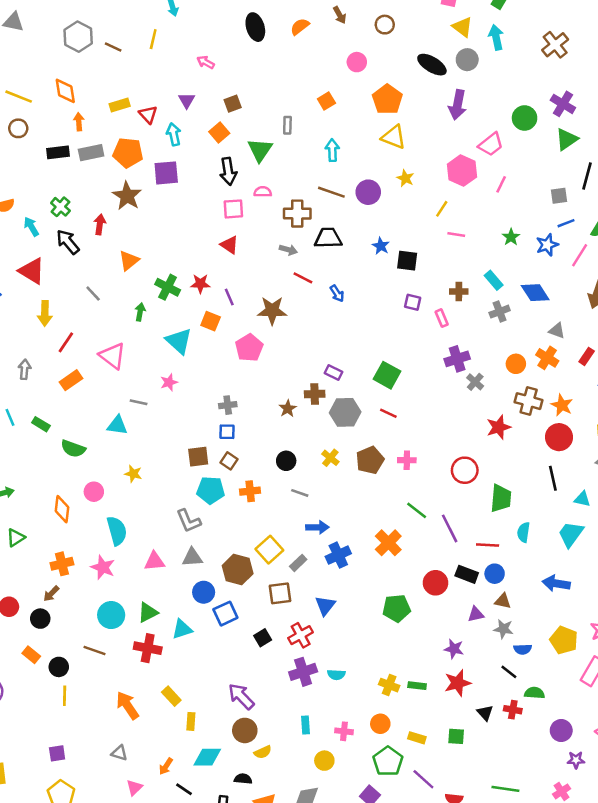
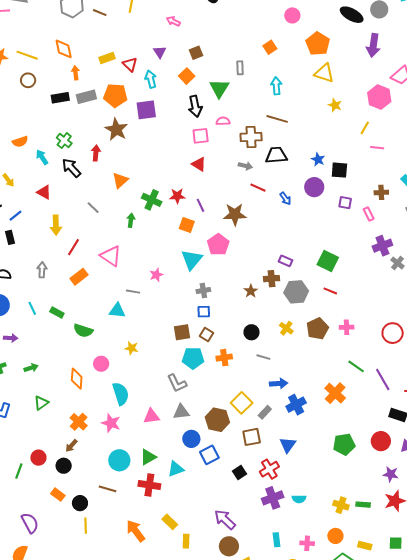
purple circle: (368, 192) -> (314, 187), moved
red triangle: (32, 271) -> (44, 192), size x0.7
cyan triangle: (179, 341) -> (192, 260), moved, turned 30
orange cross: (62, 564) -> (79, 422), turned -30
red circle: (435, 583) -> (381, 441), moved

